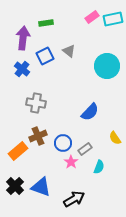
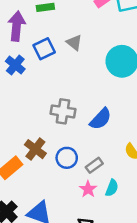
gray cross: (36, 103) -> (63, 111), moved
brown cross: (38, 136) -> (35, 149), turned -30
pink star: (71, 162) -> (88, 189), moved

